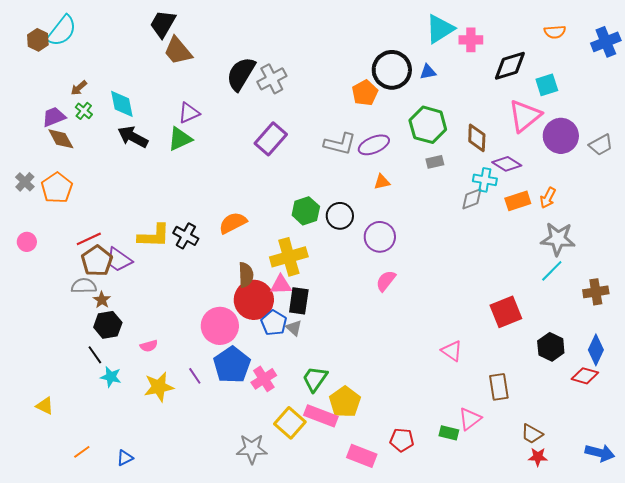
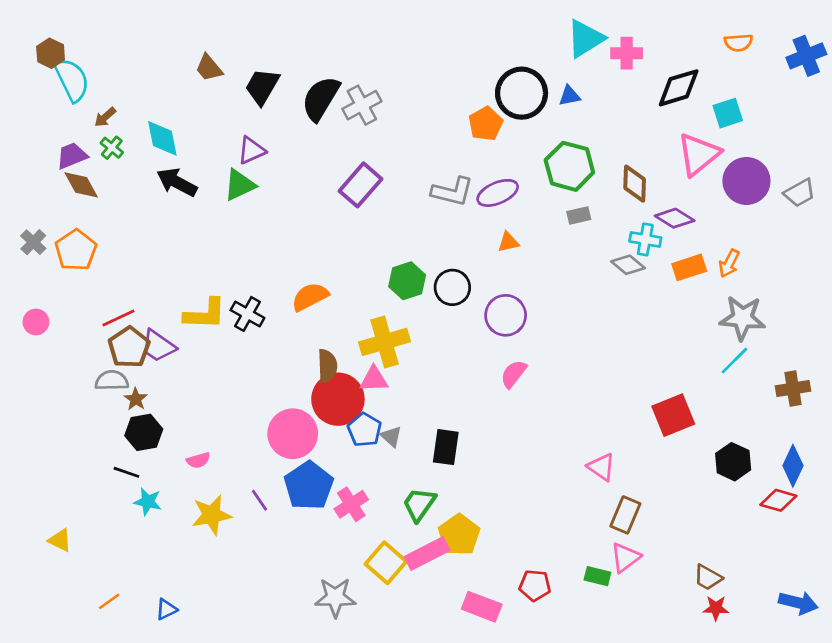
black trapezoid: (163, 24) -> (262, 86), moved
cyan semicircle: (62, 31) -> (72, 80), moved, turned -64
brown trapezoid: (178, 51) -> (209, 68), moved, size x0.7
gray diamond: (472, 199) -> (628, 265), turned 60
black rectangle: (299, 301) -> (446, 447), moved
black line: (95, 355) -> (126, 472), turned -36
brown rectangle: (499, 387) -> (625, 515), moved, turned 32
pink rectangle: (321, 416) -> (427, 553), turned -48

